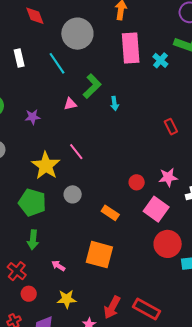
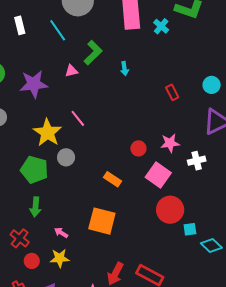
cyan arrow: (115, 103) -> (125, 69), moved
purple star: (33, 117) -> (34, 84), size x1.8
gray circle: (73, 194) -> (66, 157), moved
yellow star: (67, 299) -> (60, 258), moved

